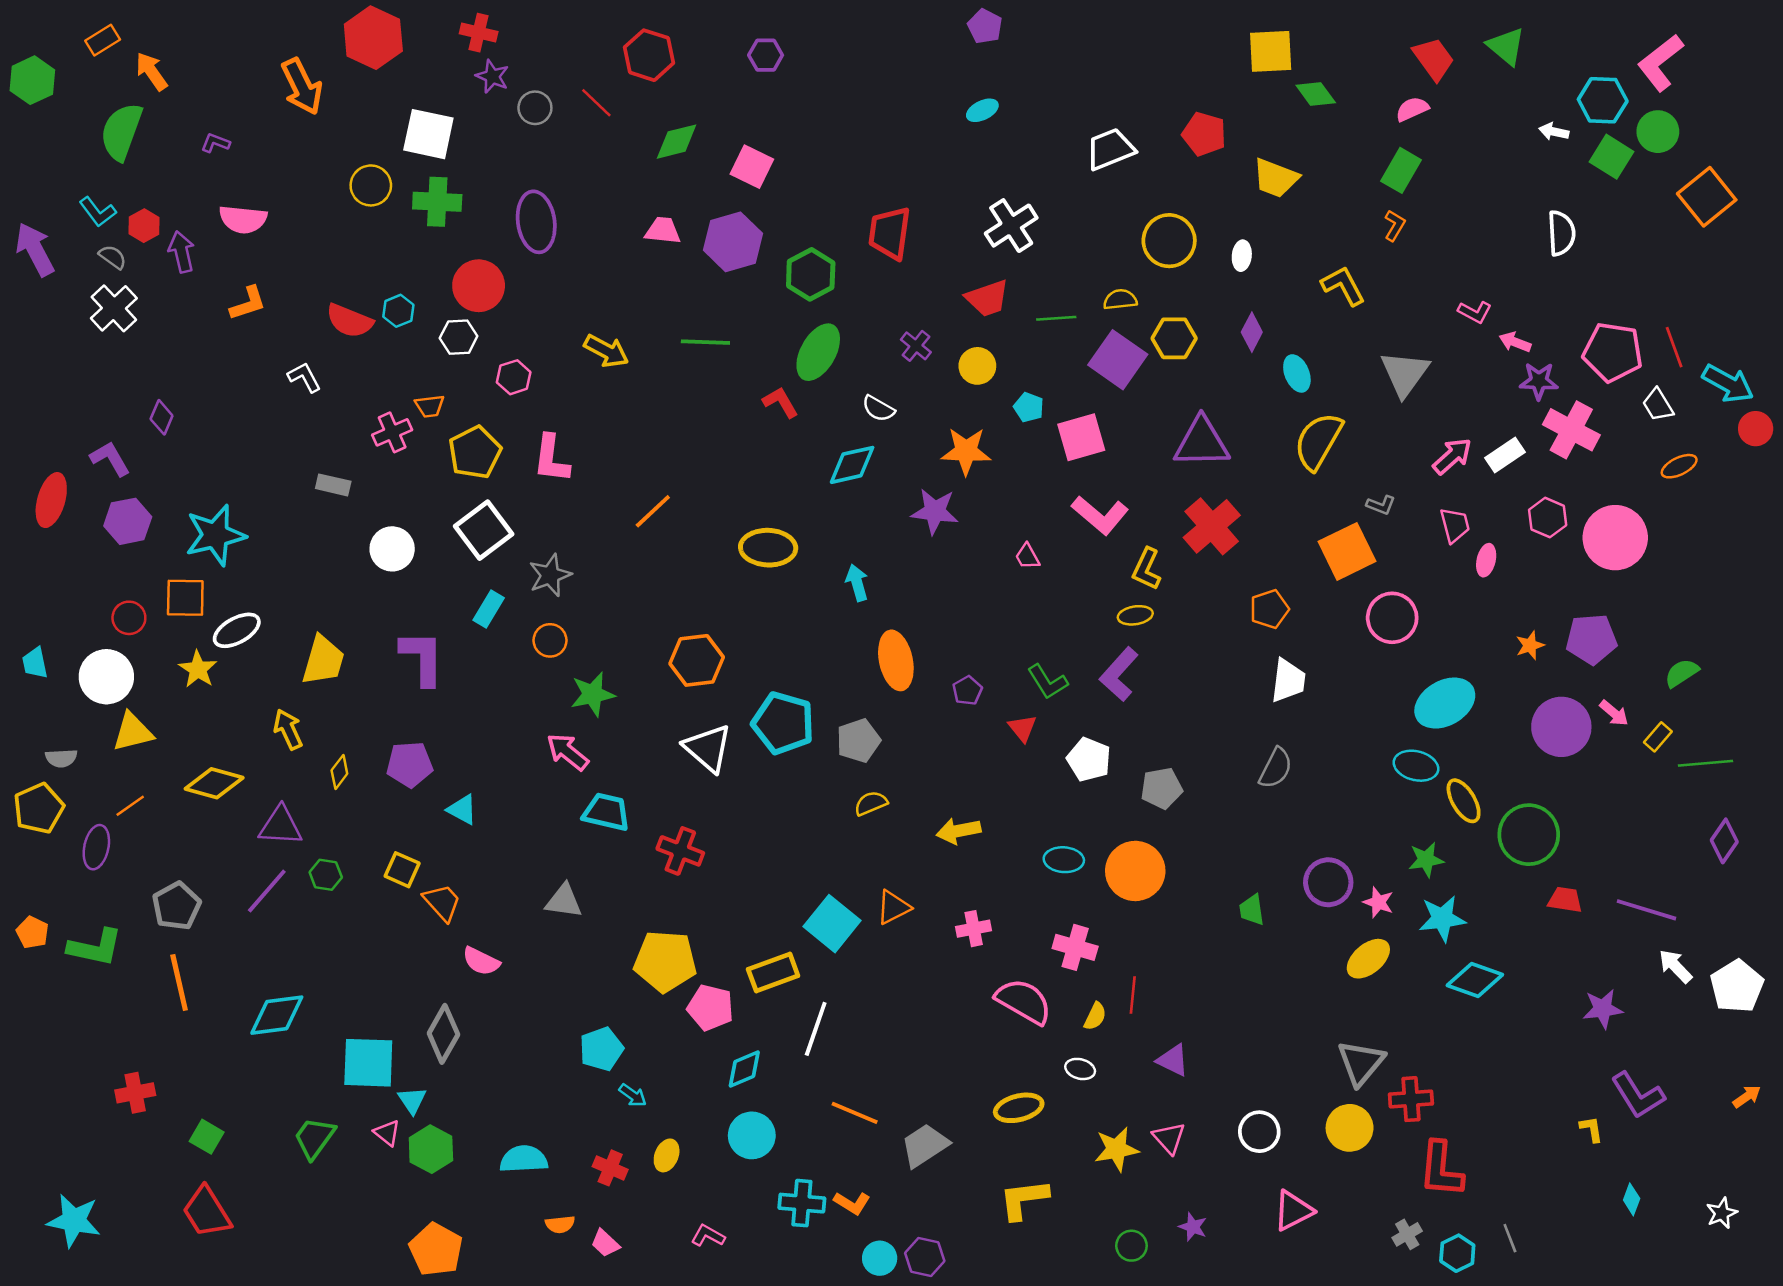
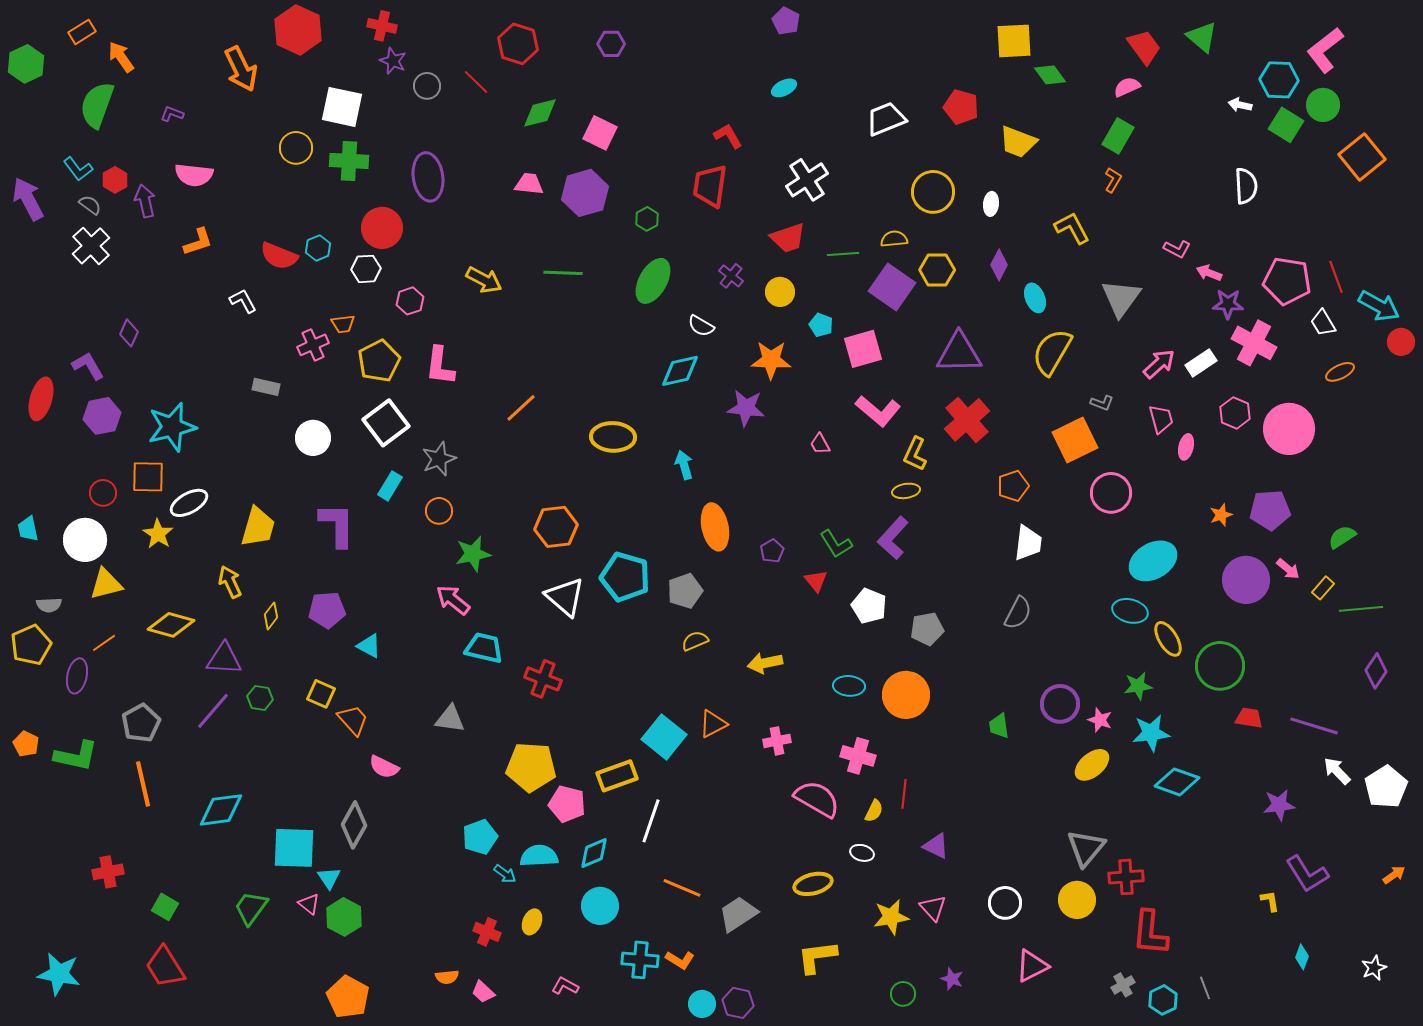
green hexagon: (811, 274) -> (647, 219), size x0.6
red L-shape: (781, 402) -> (728, 136), moved
cyan semicircle: (524, 1159) -> (539, 856), moved

